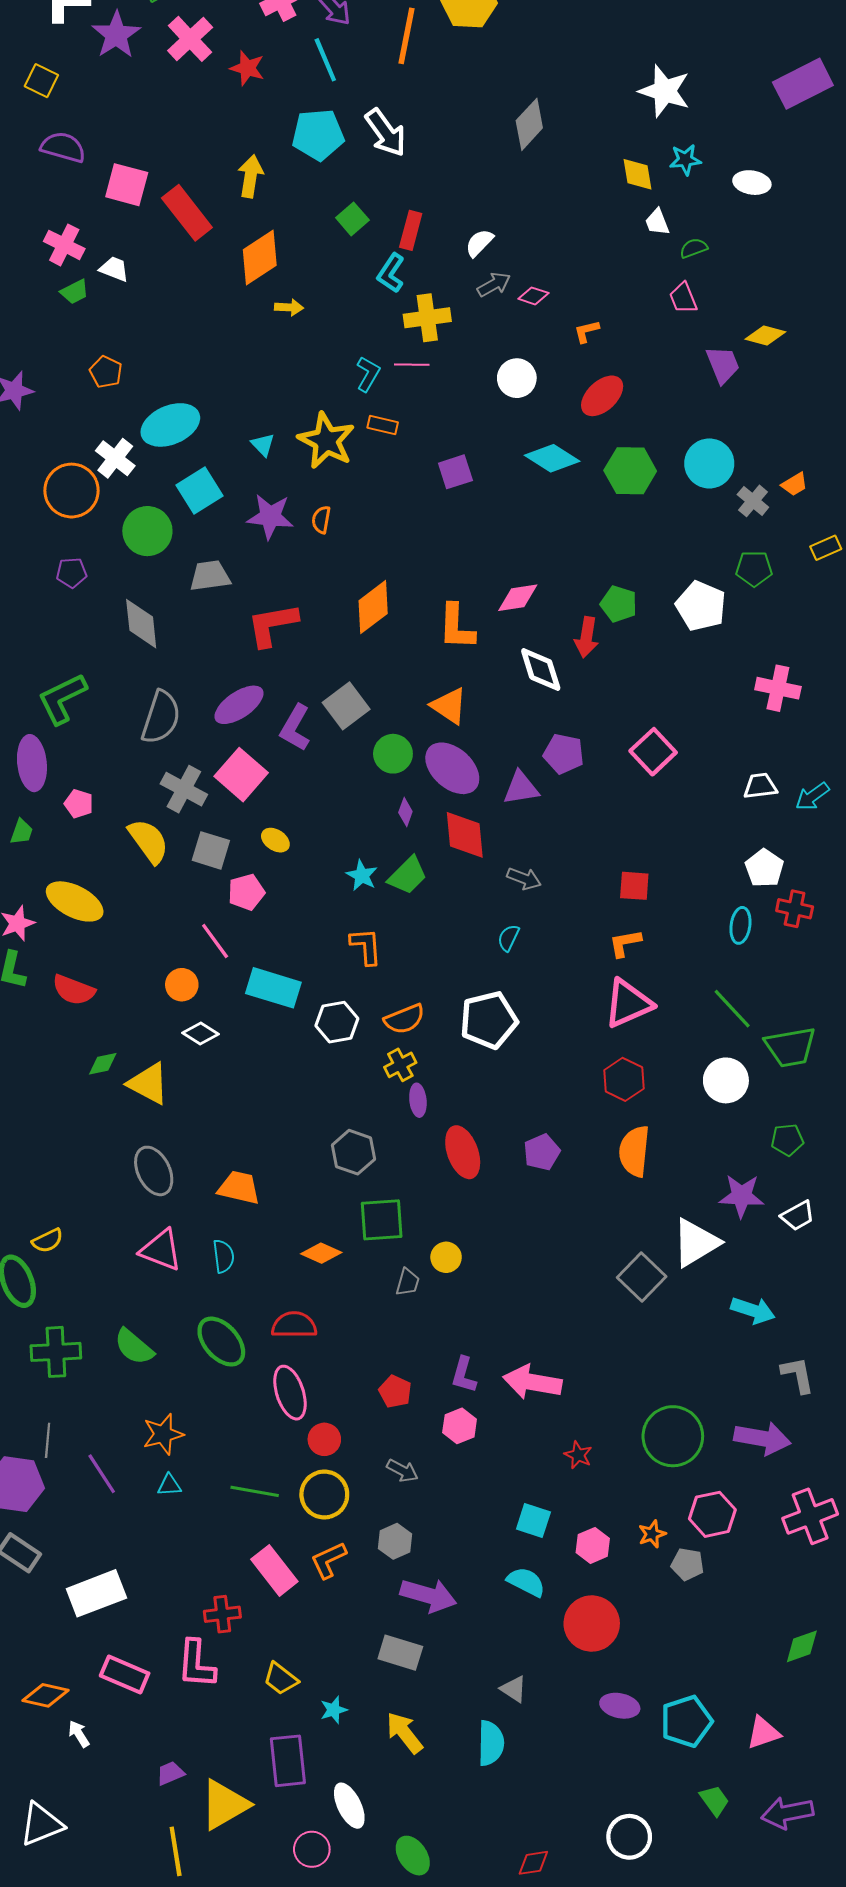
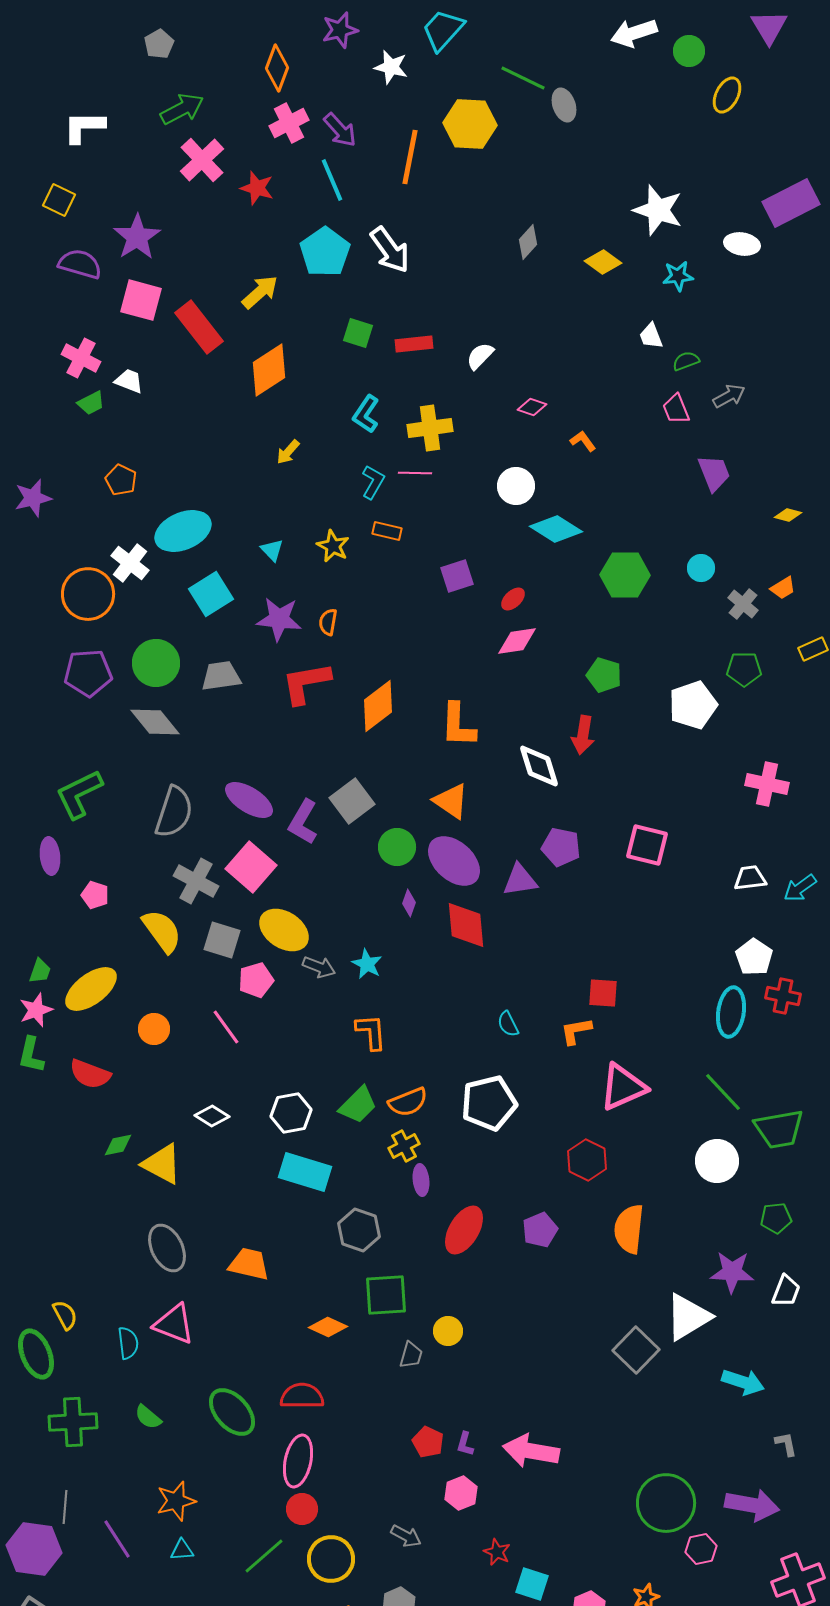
purple star: (116, 35) -> (137, 237), moved
gray diamond: (529, 124) -> (528, 242), size x0.7
cyan pentagon: (318, 135) -> (325, 252), turned -30
yellow diamond: (637, 174) -> (603, 262), moved, turned -45
yellow arrow: (250, 176) -> (260, 292), turned 39
white ellipse: (752, 183) -> (742, 244), moved
green square: (352, 219) -> (358, 333), turned -32
red rectangle: (411, 230) -> (414, 344), turned 69
cyan L-shape: (391, 273) -> (366, 414), moved
gray arrow: (494, 285) -> (729, 396), moved
yellow arrow: (289, 307) -> (288, 452), moved, turned 128
orange L-shape: (586, 331) -> (583, 441), turned 68
yellow diamond: (765, 335) -> (788, 515), moved, size x0.7
red ellipse: (602, 396) -> (513, 599), moved, size x0.6
yellow star: (326, 441) -> (333, 546), size x0.6
cyan diamond: (552, 458) -> (556, 529), moved
cyan circle: (709, 463) -> (701, 568), size x0.6
green circle: (147, 531) -> (156, 663), moved
purple pentagon: (72, 573) -> (88, 673), size x1.6
pink diamond: (518, 598) -> (517, 641), moved
green pentagon: (619, 604) -> (604, 675), moved
white pentagon: (701, 606) -> (693, 705), turned 30
gray diamond: (141, 624) -> (155, 722), turned -33
red L-shape: (272, 625) -> (306, 683), moved
purple ellipse: (239, 705) -> (249, 800), turned 66
pink square: (653, 752) -> (647, 845), turned -33
purple ellipse: (32, 763) -> (50, 856), size x0.7
green trapezoid: (22, 832) -> (40, 971), moved
yellow ellipse: (275, 840) -> (284, 930), size x1.8
green trapezoid: (408, 875) -> (358, 1105), moved
gray arrow: (524, 879) -> (319, 967), moved
red square: (634, 886) -> (603, 993), moved
yellow ellipse: (75, 901) -> (91, 989), turned -64
cyan ellipse: (740, 925) -> (731, 1012), size x1.4
cyan semicircle: (508, 938) -> (508, 1024), turned -52
orange L-shape: (625, 943) -> (576, 1031), moved
orange circle: (182, 985) -> (154, 1029), moved
cyan rectangle: (273, 988) -> (305, 1172), moved
white hexagon: (337, 1022) -> (291, 1113), moved
red hexagon: (624, 1079) -> (587, 1160), moved
red ellipse: (463, 1152) -> (464, 1230), turned 51
white trapezoid: (798, 1216) -> (786, 1291), turned -40
yellow semicircle: (48, 1241) -> (65, 1315), turned -92
cyan semicircle: (223, 1256) -> (128, 1343), moved
green semicircle: (134, 1347) -> (148, 1417), size x0.7
purple L-shape: (464, 1375) -> (465, 1444), size x0.7
gray L-shape: (798, 1375) -> (786, 1444), size x0.7
red pentagon: (395, 1391) -> (428, 1442), moved
pink ellipse: (290, 1393) -> (298, 1461), turned 30
red circle: (324, 1439) -> (302, 1509), moved
red star: (578, 1455) -> (497, 1552), moved
green line: (255, 1491) -> (264, 1556), turned -51
pink hexagon: (712, 1514) -> (701, 1549), moved, size x0.7

